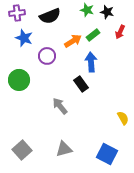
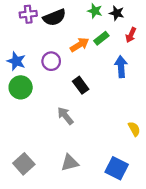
purple cross: (17, 13) -> (28, 14), moved
blue star: (24, 38) -> (16, 61), moved
blue arrow: (91, 62) -> (121, 67), moved
black rectangle: (81, 84) -> (81, 85), moved

